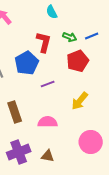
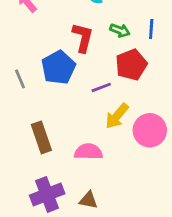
blue line: (92, 36) -> (151, 29), turned -64
purple line: (48, 84) -> (101, 87), moved
yellow arrow: (80, 101) -> (117, 116), moved
pink circle: (91, 142) -> (150, 130), moved

